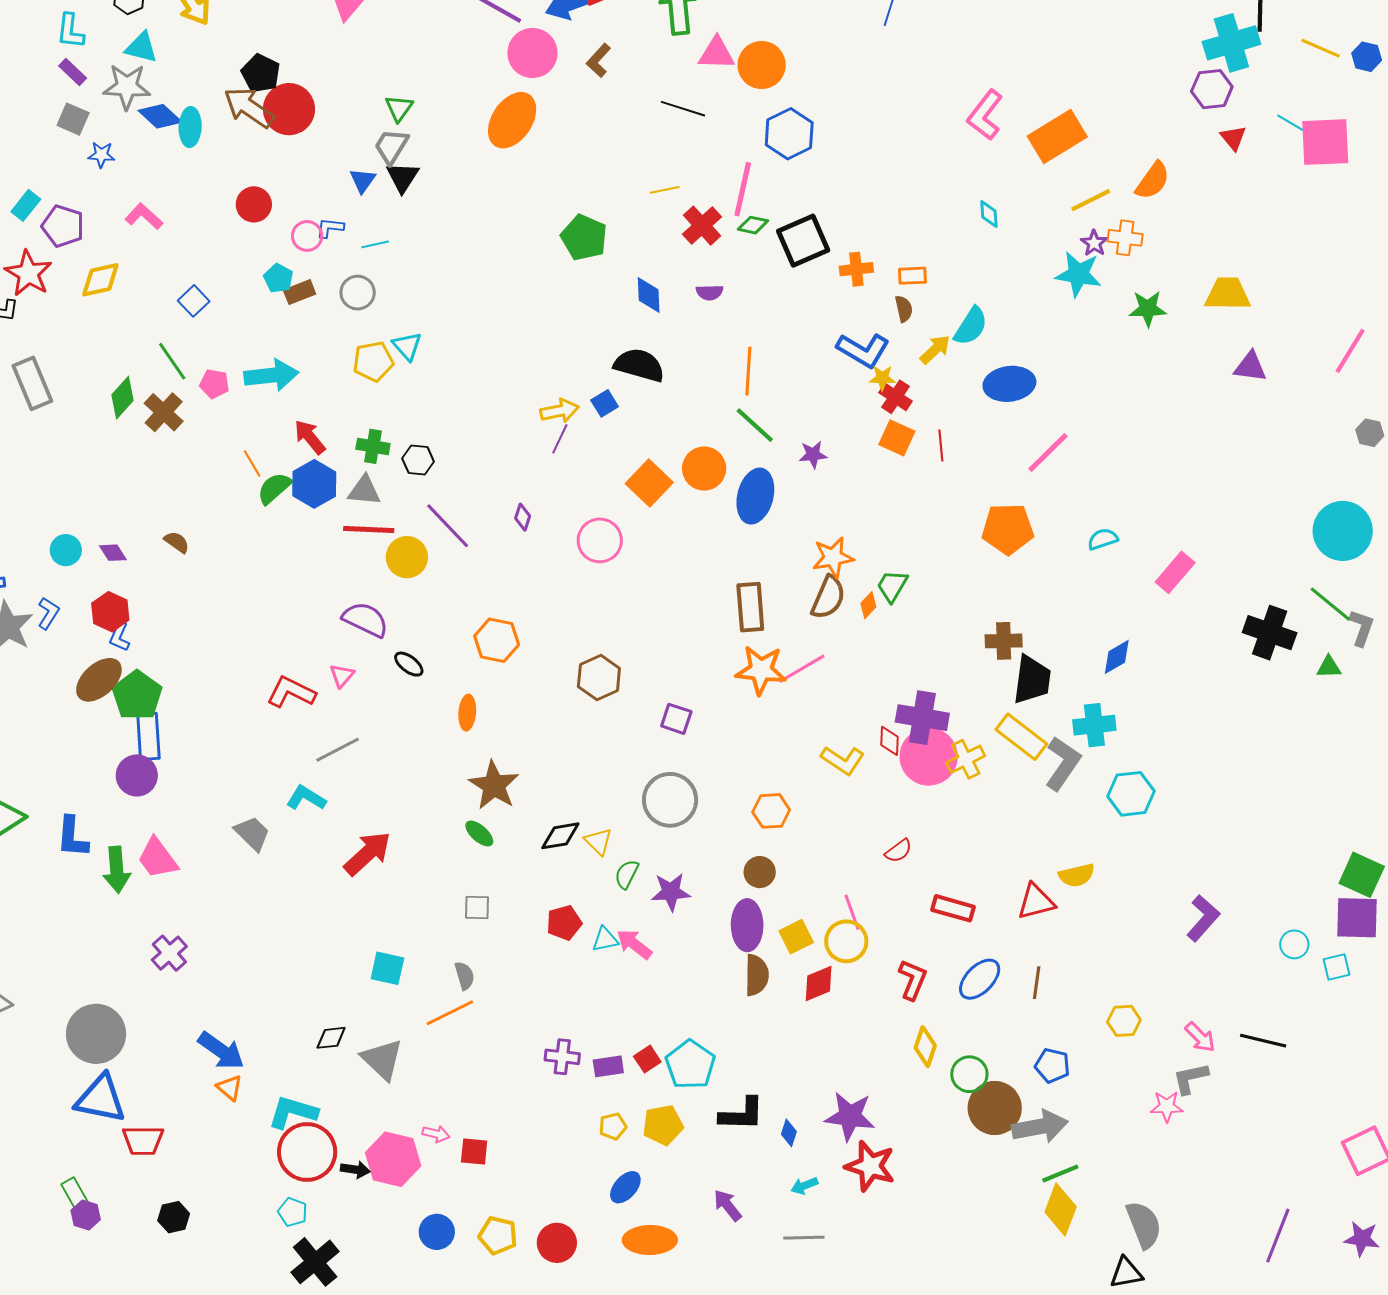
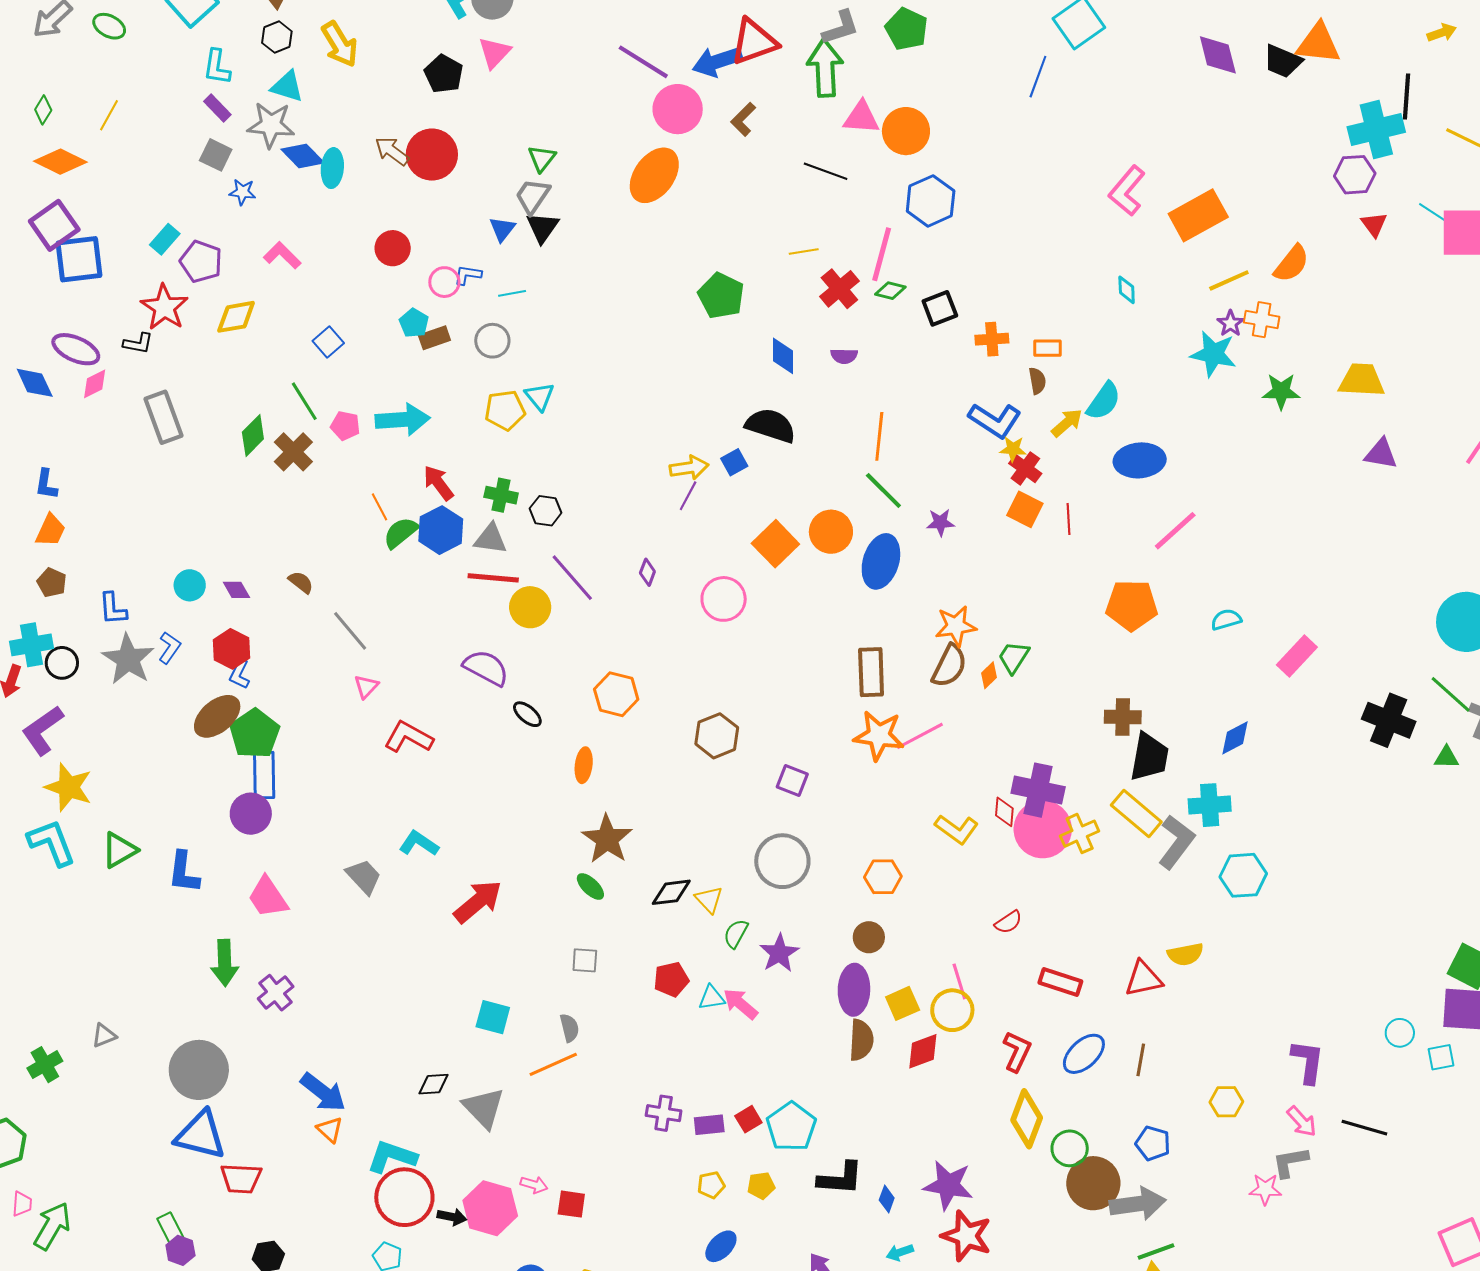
black pentagon: (261, 73) -> (444, 74), moved
brown arrow: (249, 107) -> (392, 151), size x0.7
black square: (803, 241) -> (940, 308), size x0.7
pink triangle: (342, 676) -> (366, 687), moved
gray line: (338, 750) -> (350, 631), moved, turned 75
green arrow: (117, 870) -> (225, 963), moved
purple star: (671, 892) -> (779, 953), turned -30
purple L-shape: (1203, 918) -> (1308, 1062), moved, turned -36
yellow diamond: (925, 1047) -> (1027, 1119), size x1.4
yellow pentagon: (663, 1125) -> (761, 1186), size x0.7

